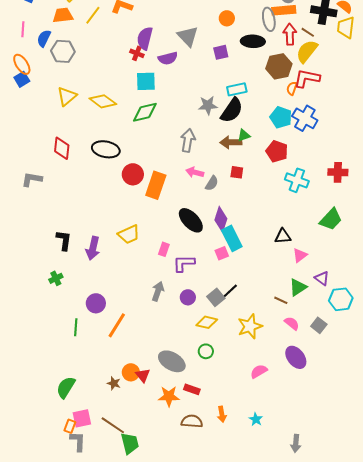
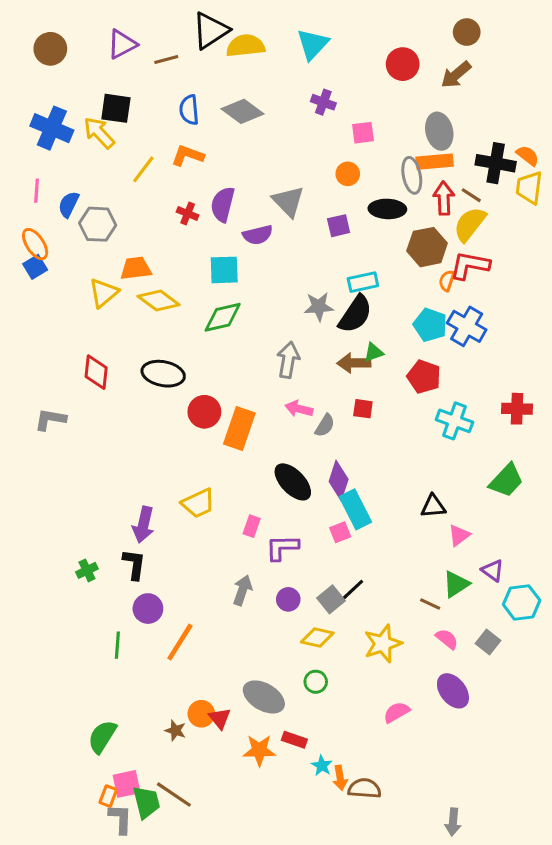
orange trapezoid: (63, 15) -> (136, 268), moved
red cross: (137, 53) -> (188, 214), moved
black L-shape: (64, 240) -> (134, 564), moved
cyan star: (256, 419) -> (322, 766), moved
brown semicircle: (192, 421) -> (365, 788), moved
green trapezoid: (130, 443) -> (146, 802), moved

